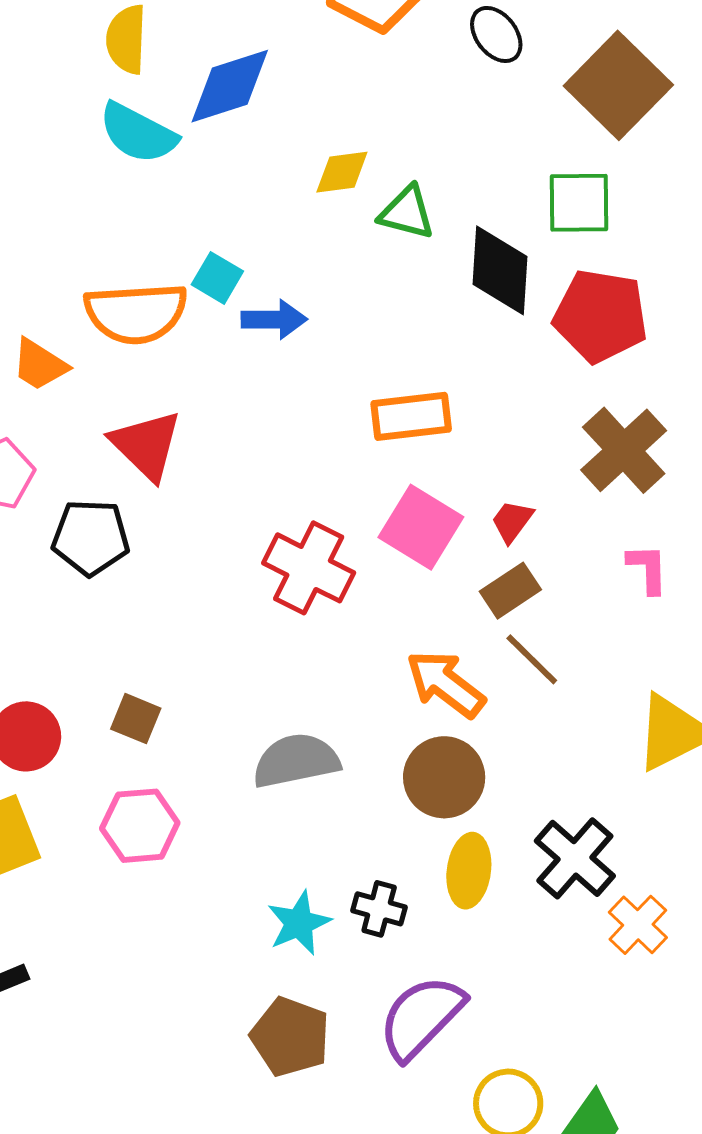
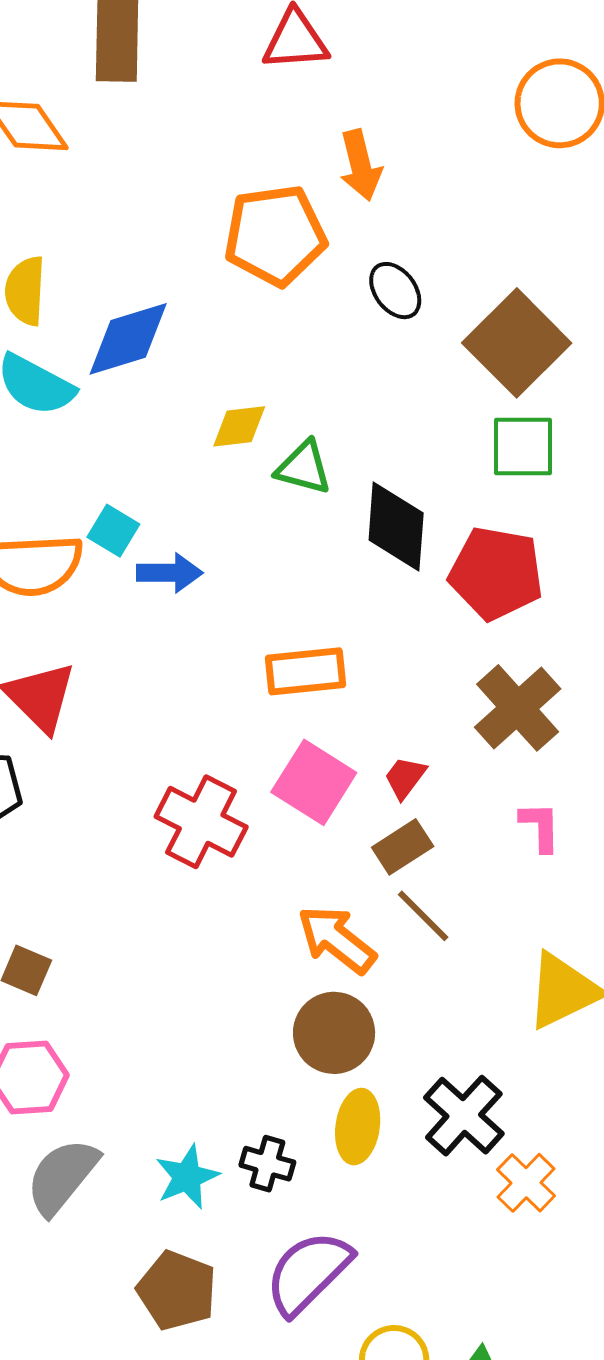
green square: (579, 203) -> (523, 447), moved
gray semicircle: (296, 761) -> (62, 1176), moved, turned -40

